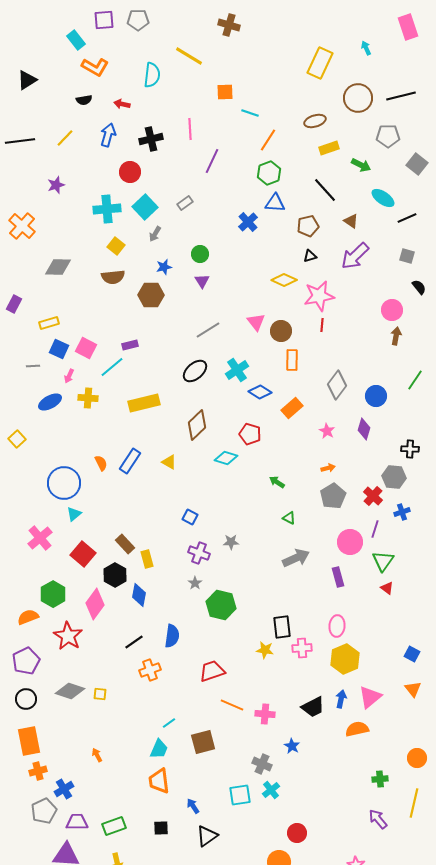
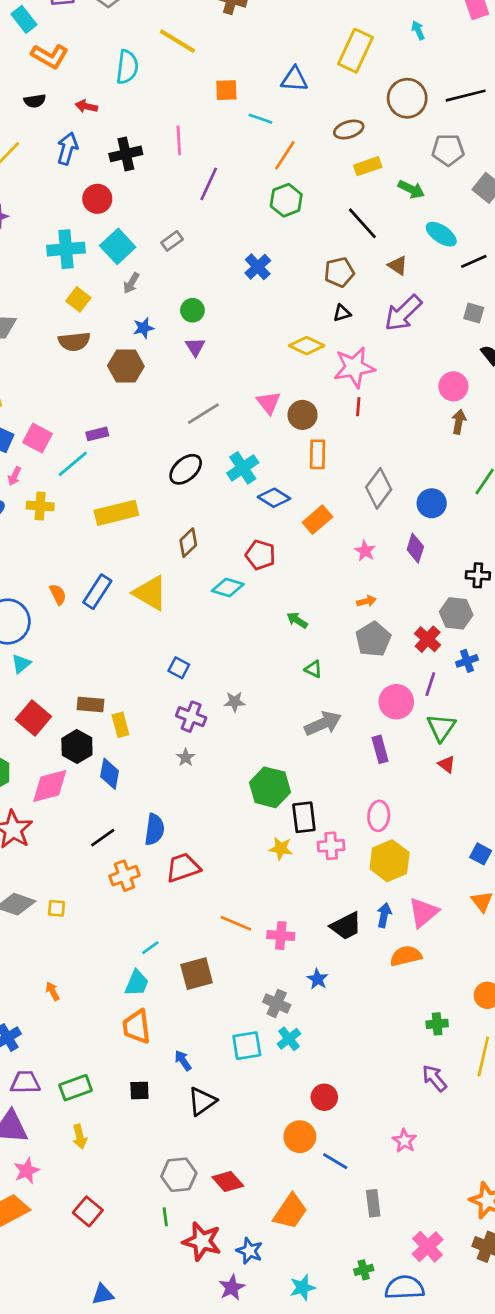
blue triangle: (275, 203) -> (294, 79), moved
brown diamond: (197, 425) -> (188, 543), size x0.7
yellow triangle: (169, 462) -> (150, 593), size x1.8
brown rectangle: (125, 544) -> (90, 704), turned -42
pink diamond: (95, 604) -> (50, 786), turned 40
green hexagon: (221, 605) -> (270, 787), moved
red trapezoid: (212, 671) -> (183, 868), moved

